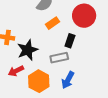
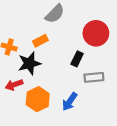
orange rectangle: (53, 23) -> (40, 41), moved
gray rectangle: (59, 58) -> (94, 77), moved

